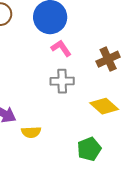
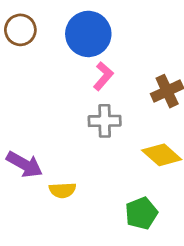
pink L-shape: (61, 48) -> (103, 76), turned 75

